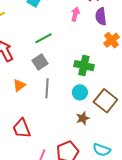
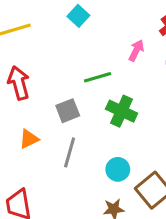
green line: (43, 38) -> (98, 77), moved
green cross: (84, 66) -> (122, 111), moved

